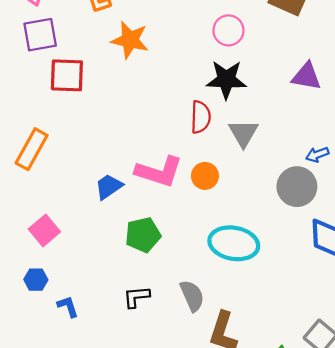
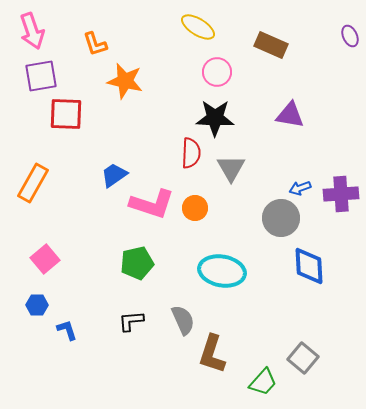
blue trapezoid: (109, 187) -> (114, 175), moved

